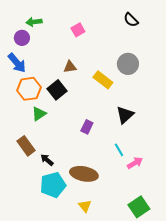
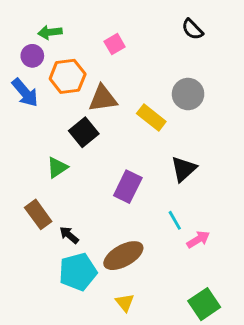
brown triangle: (70, 67) -> (103, 98), size x1.5
orange hexagon: (29, 89) -> (68, 76), moved
purple rectangle: (87, 127) -> (128, 187), size x1.5
brown ellipse: (84, 174) -> (123, 256), turned -40

